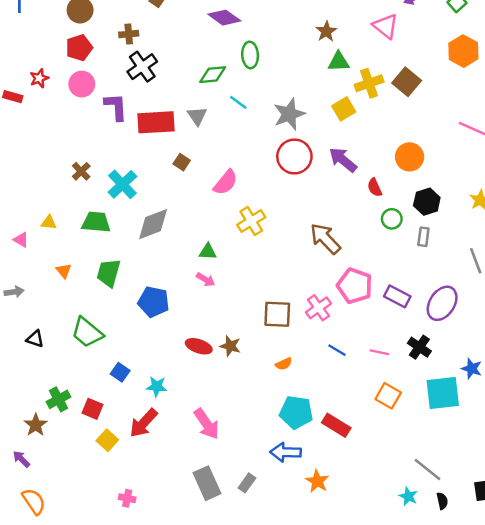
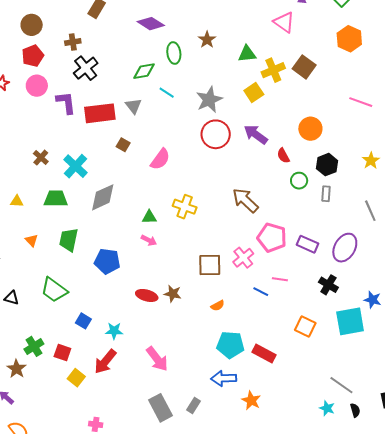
brown star: (326, 31) -> (207, 40), moved
yellow cross: (251, 221) -> (185, 207), moved, turned -35
pink line: (379, 352) -> (280, 279), moved

